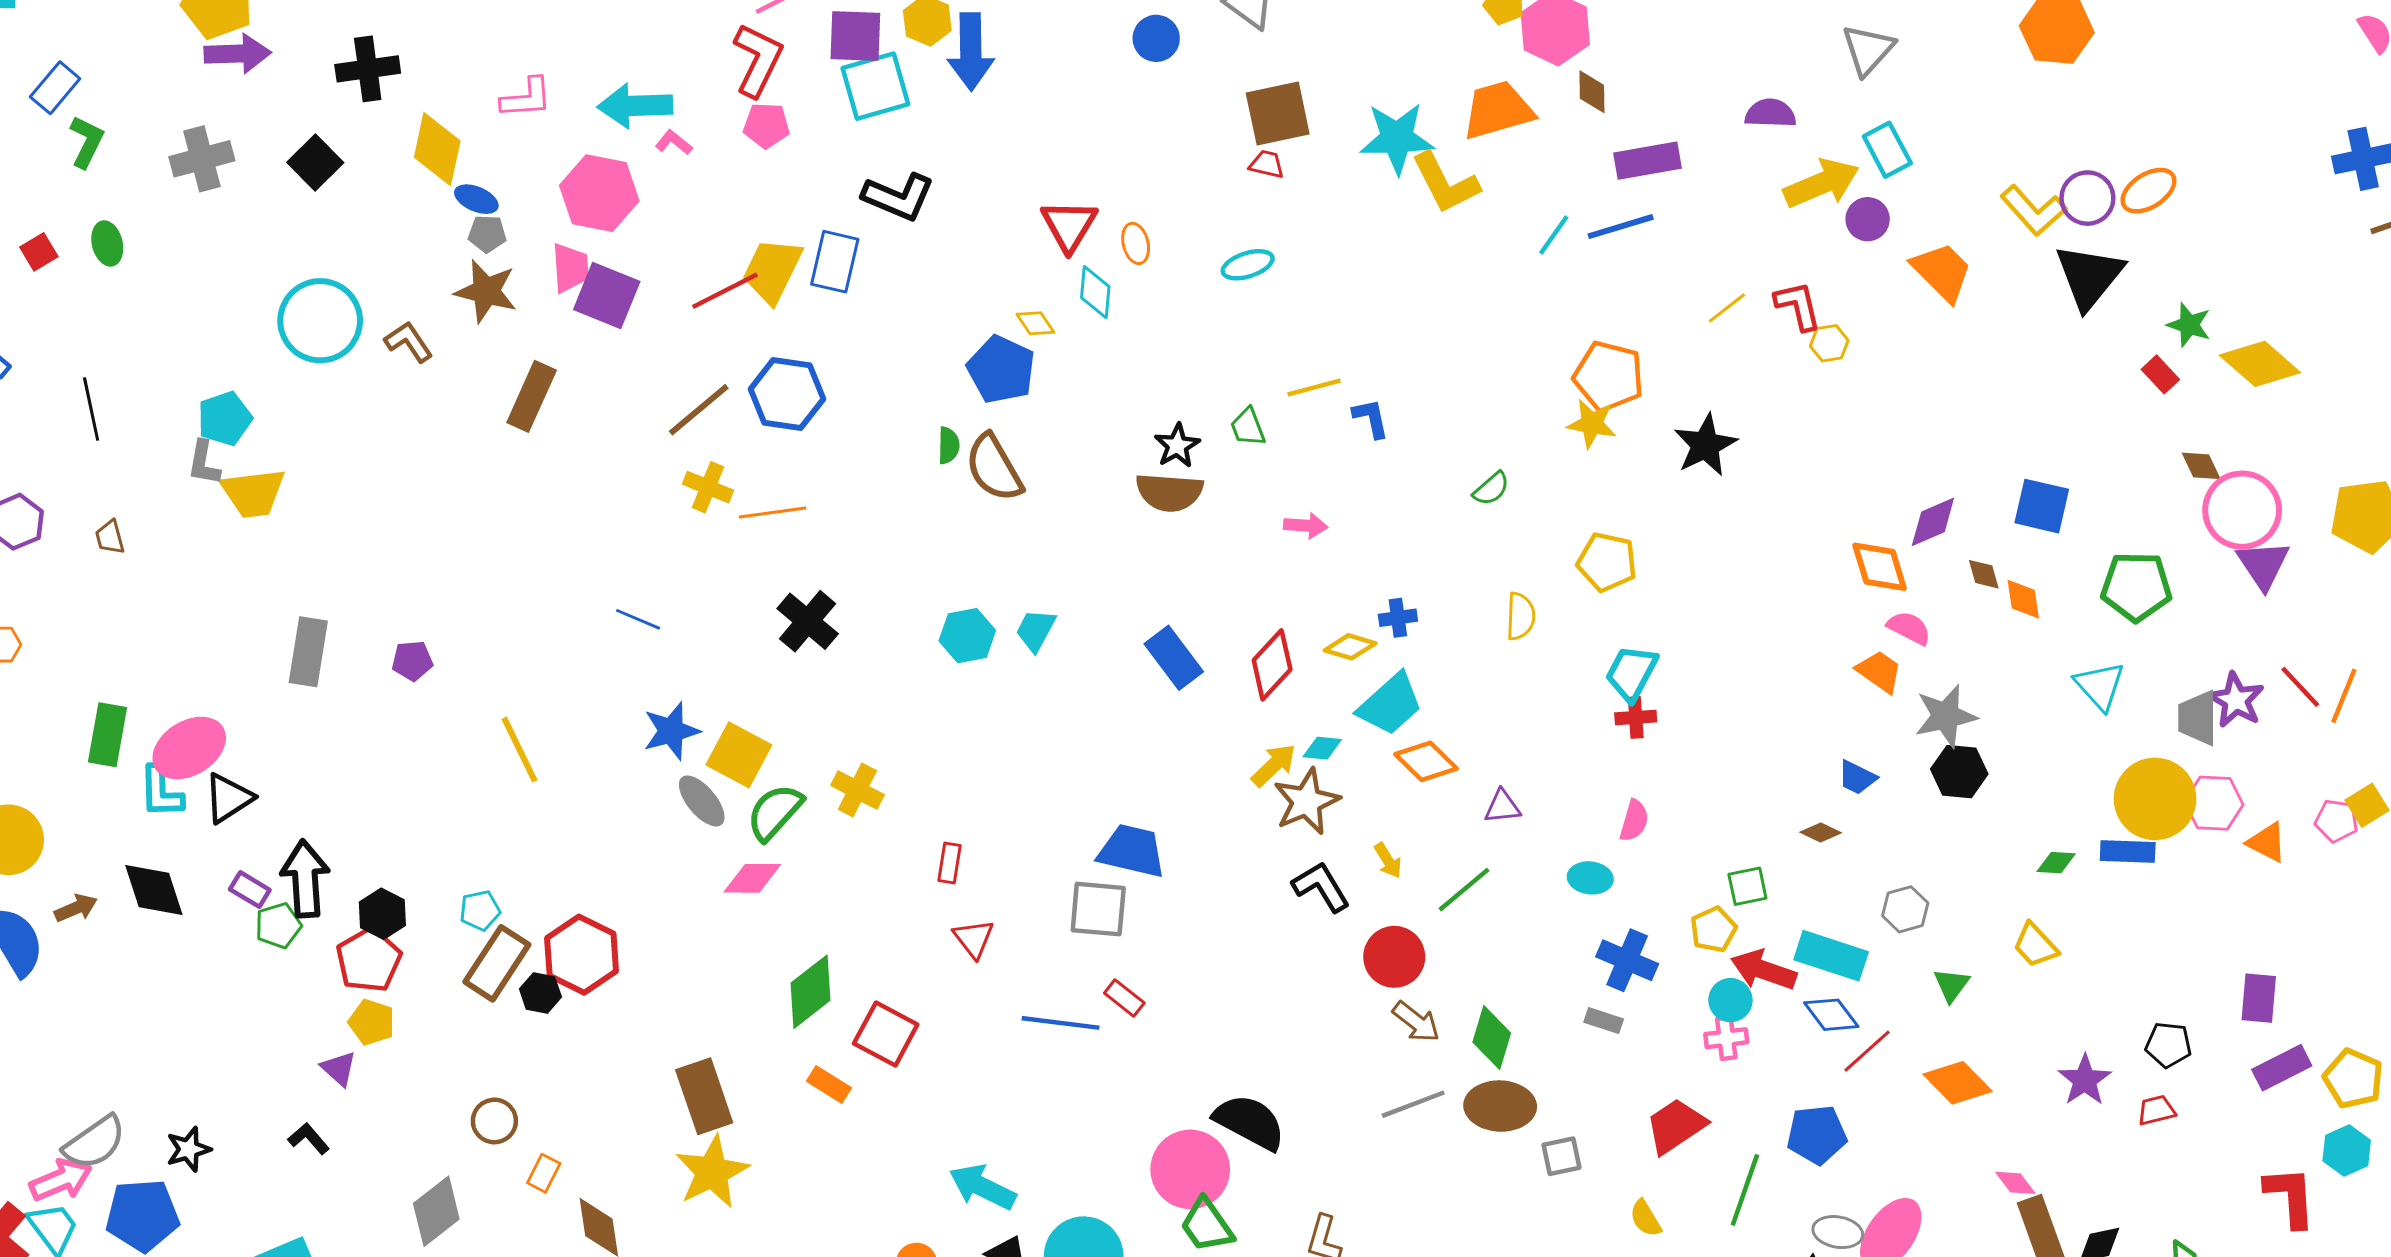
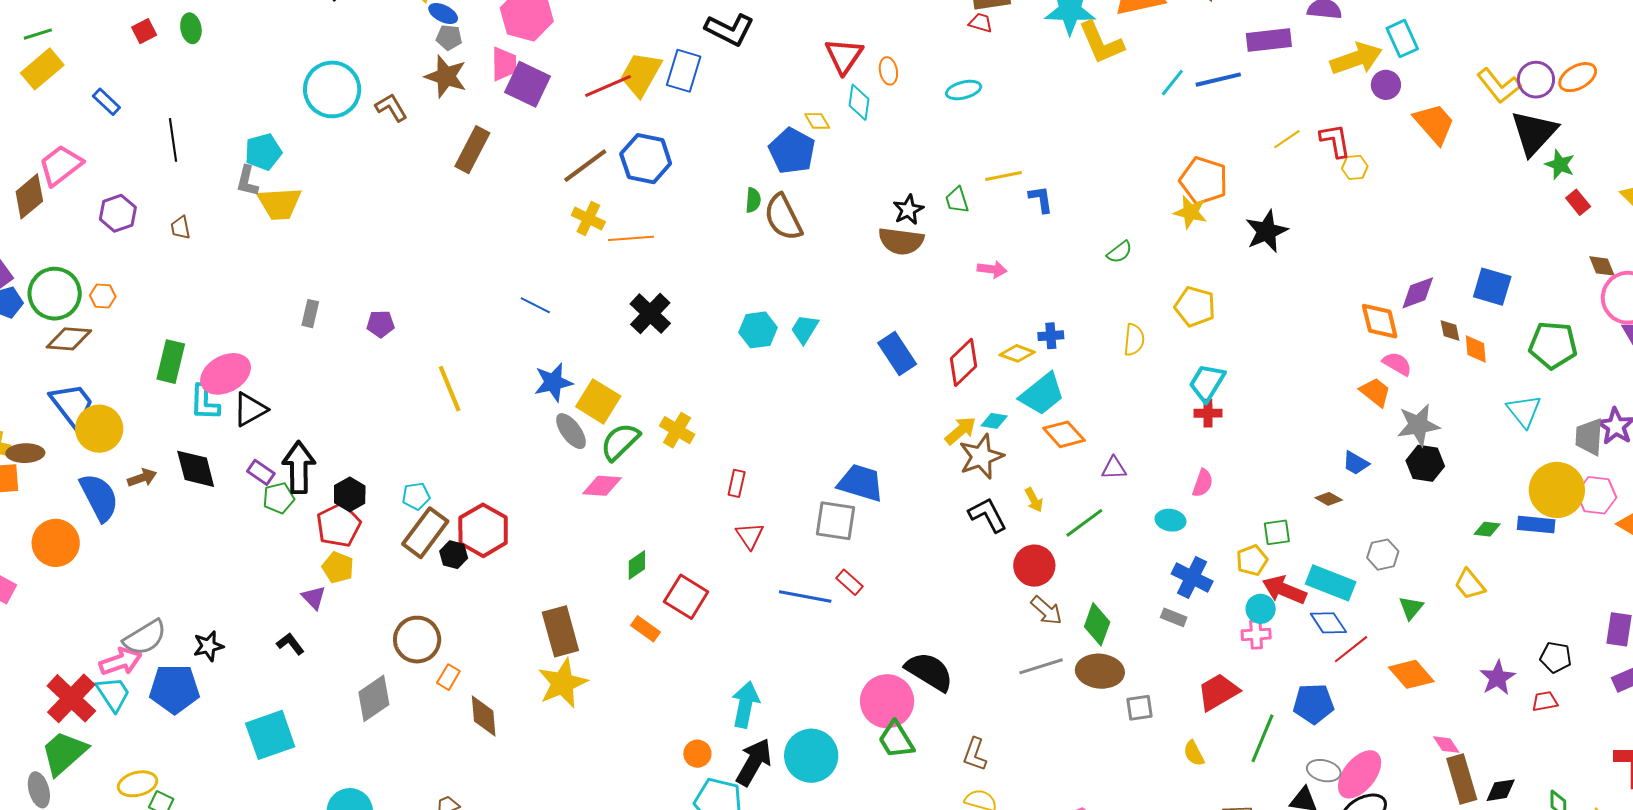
purple rectangle: (1648, 161) -> (1269, 40), moved
green star: (2189, 325) -> (1560, 165), moved
gray rectangle: (308, 652) -> (310, 314), size x0.6
green diamond: (811, 992) -> (637, 565), size x0.6
brown circle: (494, 1121) -> (417, 640), size x1.5
cyan arrow: (982, 1187) -> (745, 705), turned 72

